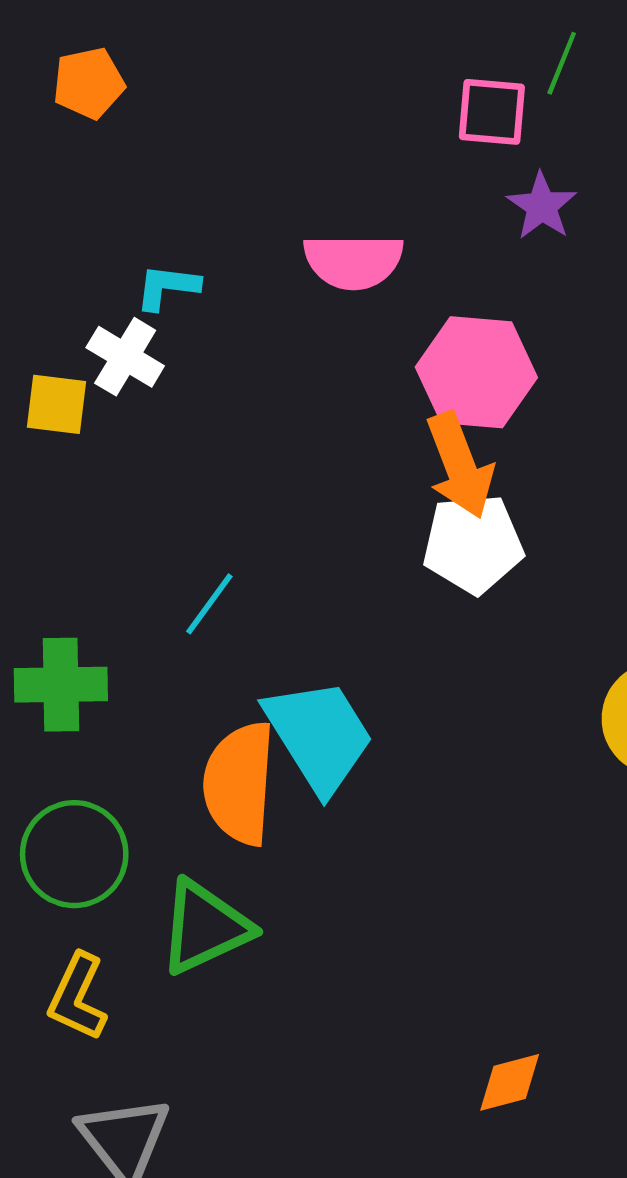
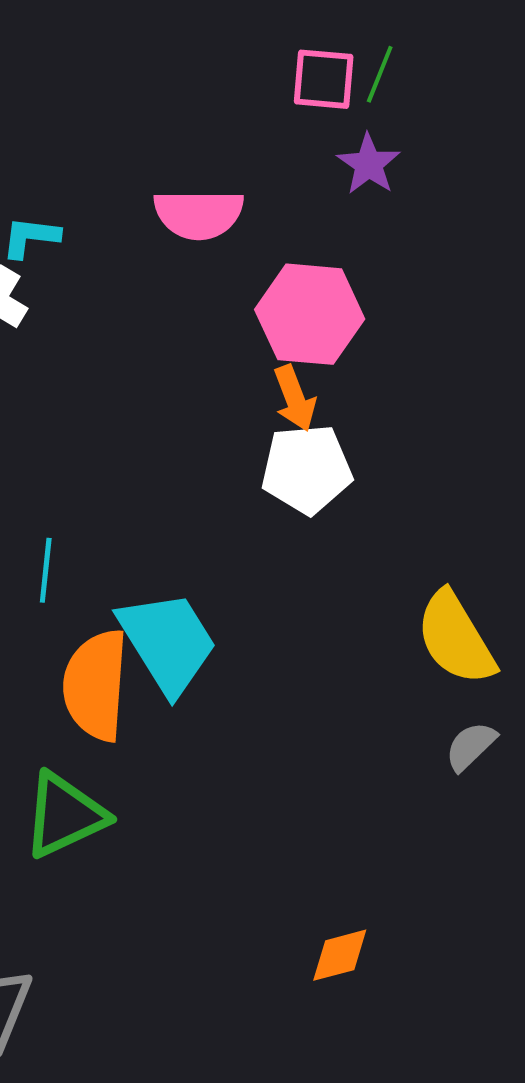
green line: (562, 63) -> (380, 74), moved
orange arrow: (460, 465) -> (295, 398), size x0.7
cyan line: (209, 604) -> (46, 570), moved, turned -30

